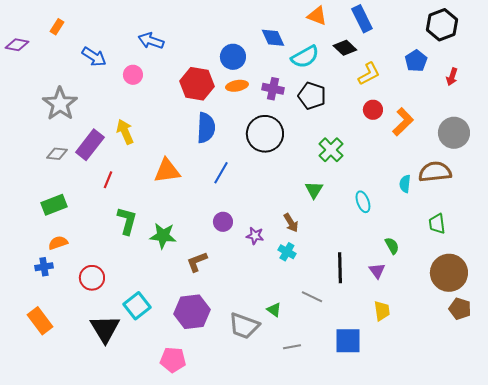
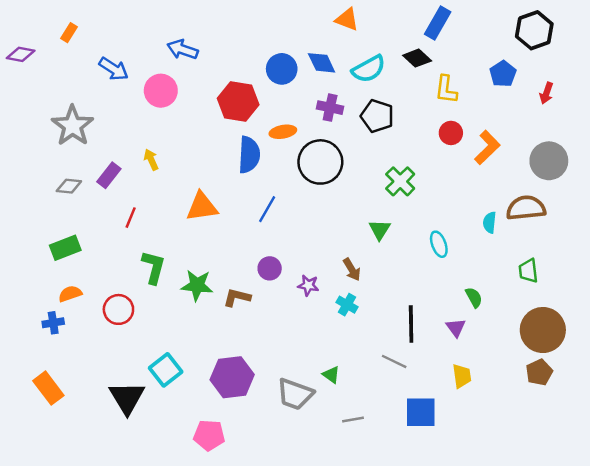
orange triangle: (317, 16) -> (347, 19), moved
blue rectangle: (362, 19) -> (438, 23), turned 56
blue diamond: (273, 38) -> (322, 63), moved
yellow L-shape: (369, 74) -> (446, 89), turned 125
pink circle: (133, 75) -> (161, 91), size x1.4
orange ellipse: (237, 86) -> (283, 132), moved
yellow arrow: (125, 132) -> (151, 160), size x0.7
purple rectangle: (90, 145) -> (109, 175), size x0.7
brown L-shape: (197, 262) -> (237, 297), moved, turned 35
red circle: (92, 278) -> (118, 309), moved
gray line: (312, 297) -> (394, 361), moved
brown pentagon: (460, 309) -> (539, 372), moved, turned 30

